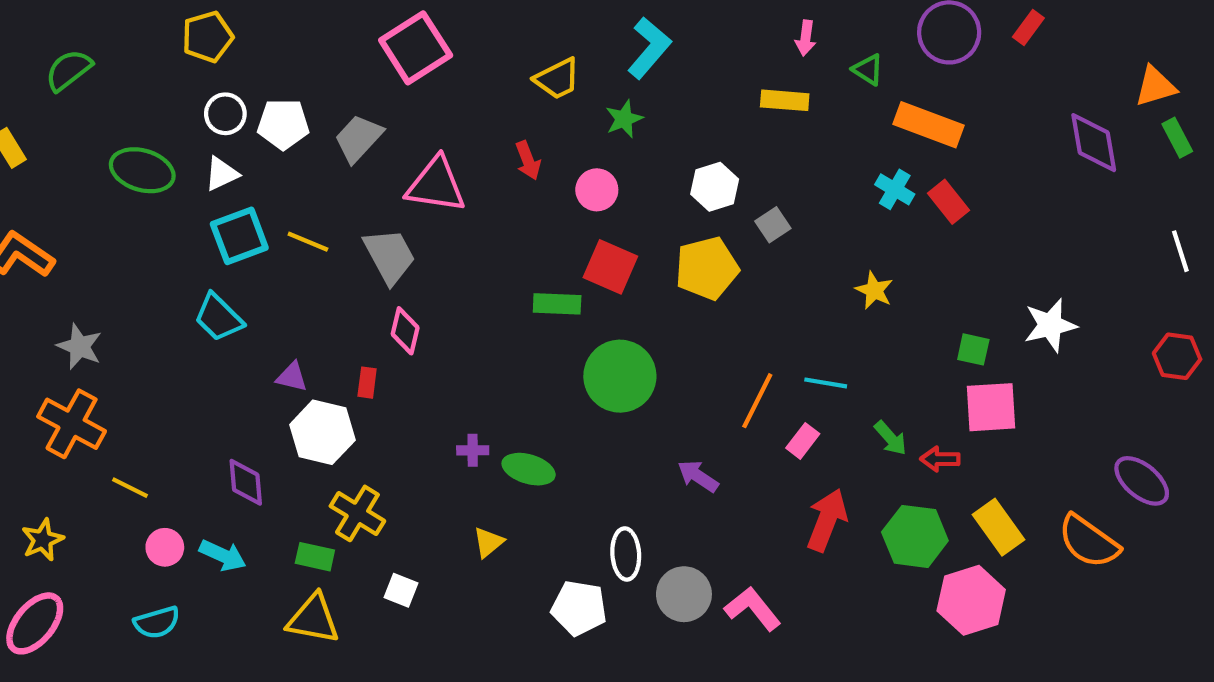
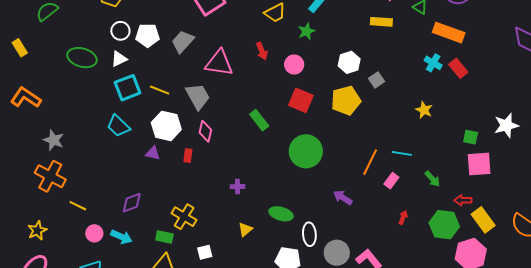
green rectangle: (557, 304) -> (259, 120), moved, turned 50
white hexagon: (322, 432) -> (166, 126), moved
red arrow: (940, 459) -> (463, 200), moved
green ellipse: (529, 469) -> (281, 214), moved
purple diamond: (246, 482) -> (132, 203), turned 75
red arrow: (827, 520) -> (403, 217), size x0.5
white square: (401, 590) -> (205, 252), turned -35

